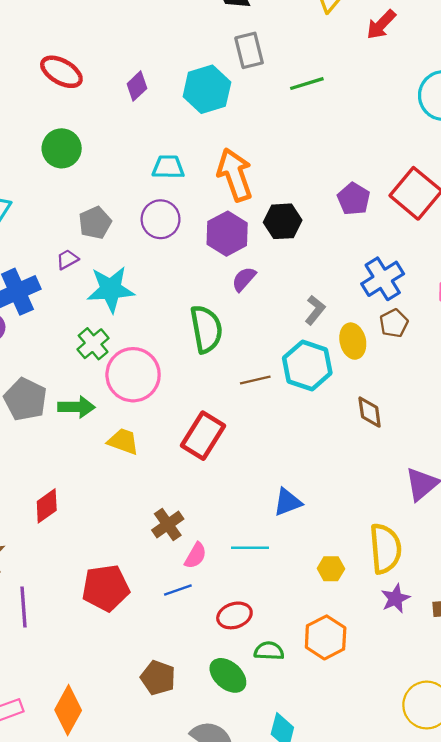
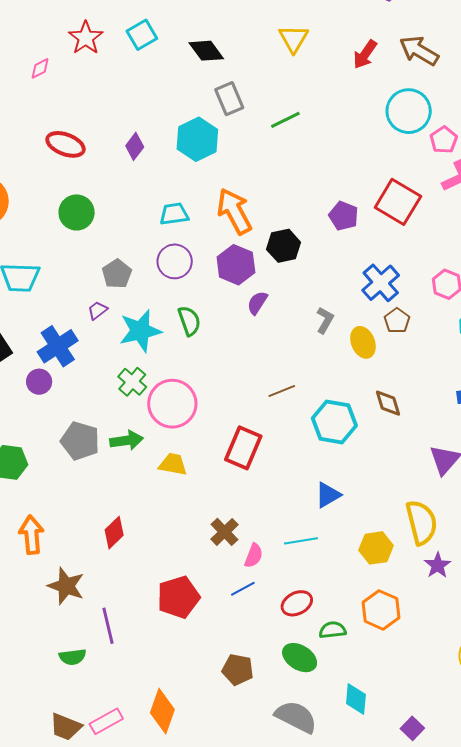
red arrow: (381, 25) -> (365, 54), moved
green semicircle: (206, 329) -> (189, 321), moved, size x0.7
cyan hexagon: (307, 366) -> (334, 422), moved
yellow hexagon: (331, 569) -> (376, 548), size x1.4

